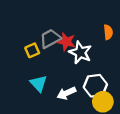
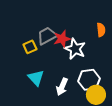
red star: (66, 42) -> (62, 39), turned -30
white arrow: (66, 93) -> (62, 87), turned -42

